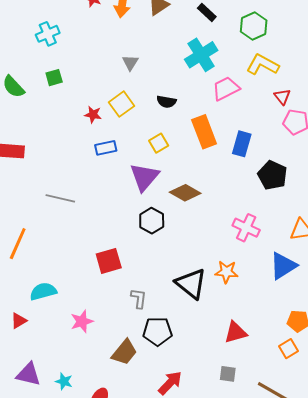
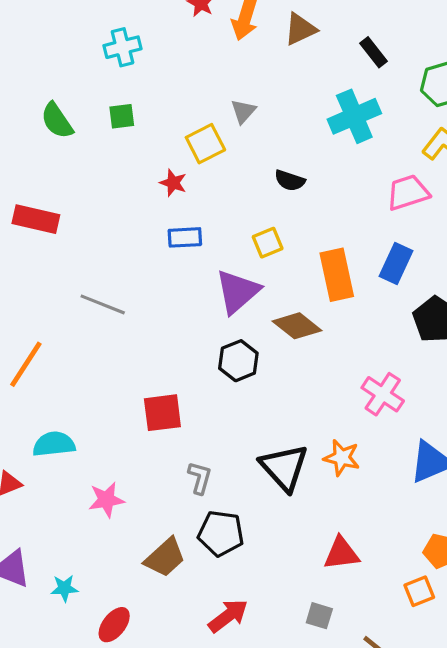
pink trapezoid: (226, 89) -> (408, 192), moved
yellow square: (121, 104) -> (205, 144), moved
orange rectangle: (204, 132) -> (337, 275), moved
cyan star: (64, 381) -> (64, 588), turned -30

